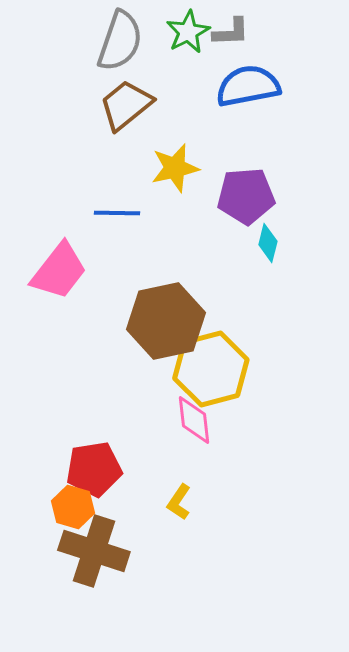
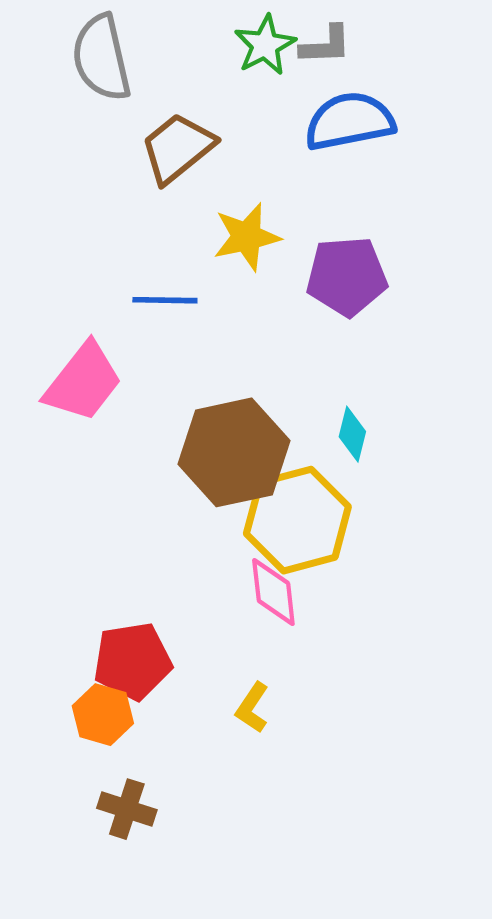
gray semicircle: (120, 41) -> (101, 58), moved, turned 148
cyan diamond: (268, 243) -> (352, 434), moved
brown cross: (94, 551) -> (127, 809), moved, size x0.6

